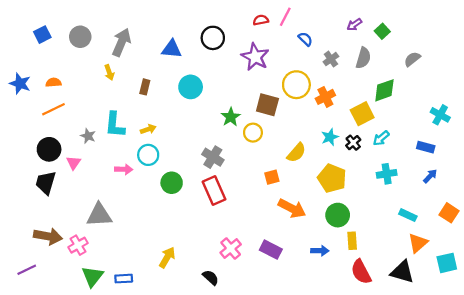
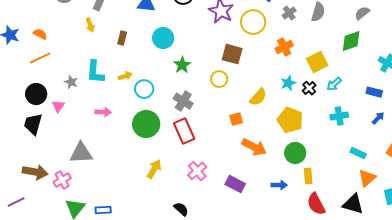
orange semicircle: (53, 82) -> (40, 34), turned 32
yellow circle: (296, 85) -> (253, 22), moved
green diamond: (384, 90) -> (351, 41), moved
green star: (231, 117) -> (182, 65), moved
cyan circle: (148, 155) -> (144, 89), moved
green circle: (172, 183) -> (146, 124), size x1.4
pink cross: (231, 248) -> (197, 171), moved
yellow arrow: (167, 257) -> (154, 169), moved

